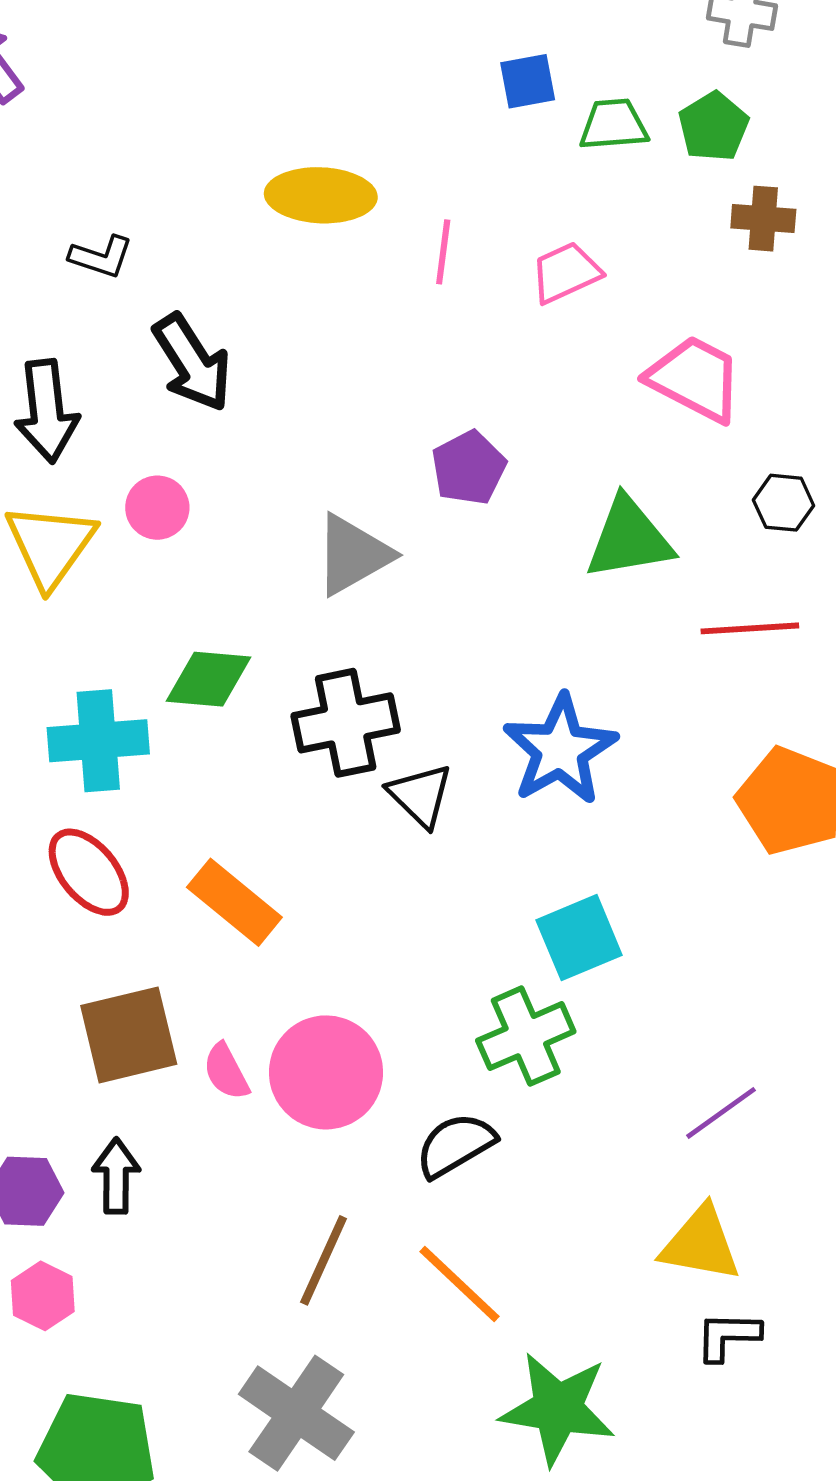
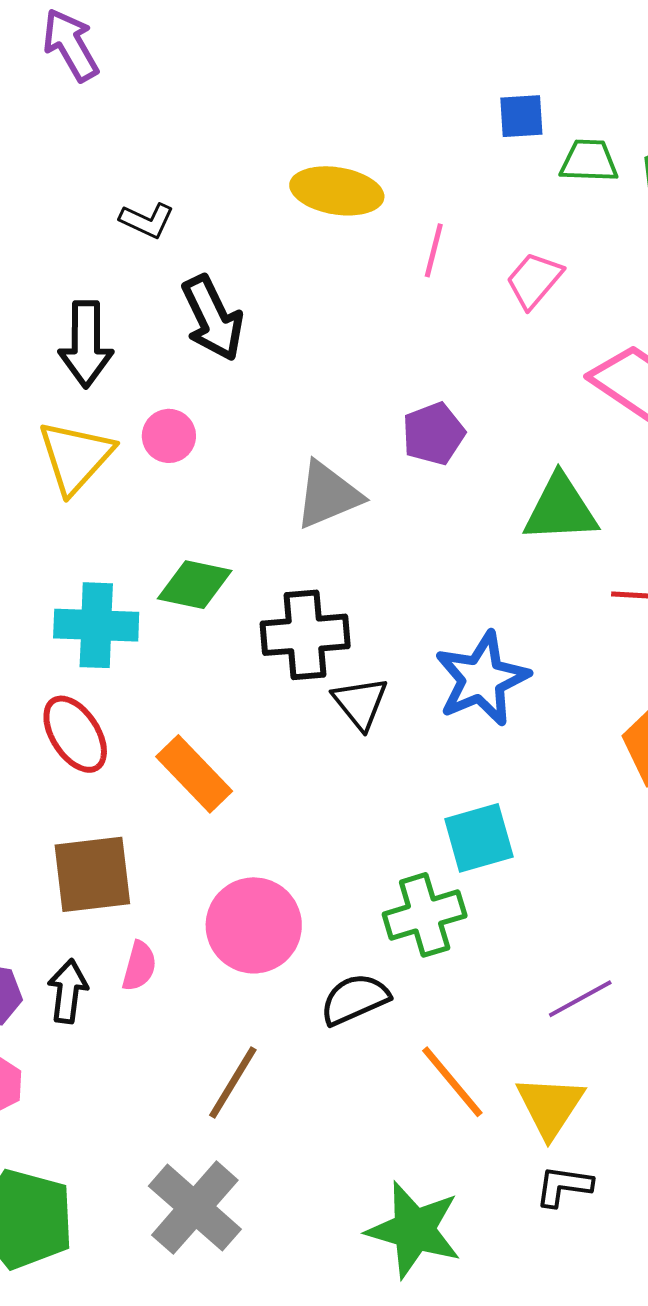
pink trapezoid: (566, 273) -> (534, 280), turned -32
pink semicircle: (226, 1072) -> (139, 966), moved, turned -144
yellow triangle: (701, 1244) -> (550, 1106), turned 46
orange line: (459, 1284) -> (452, 1082), moved

